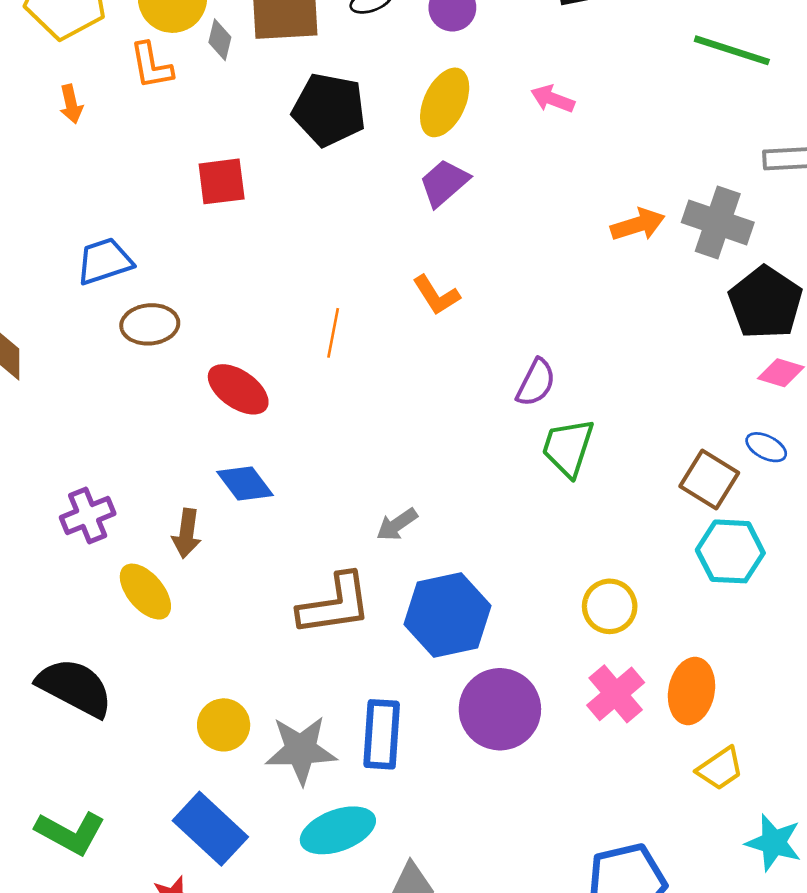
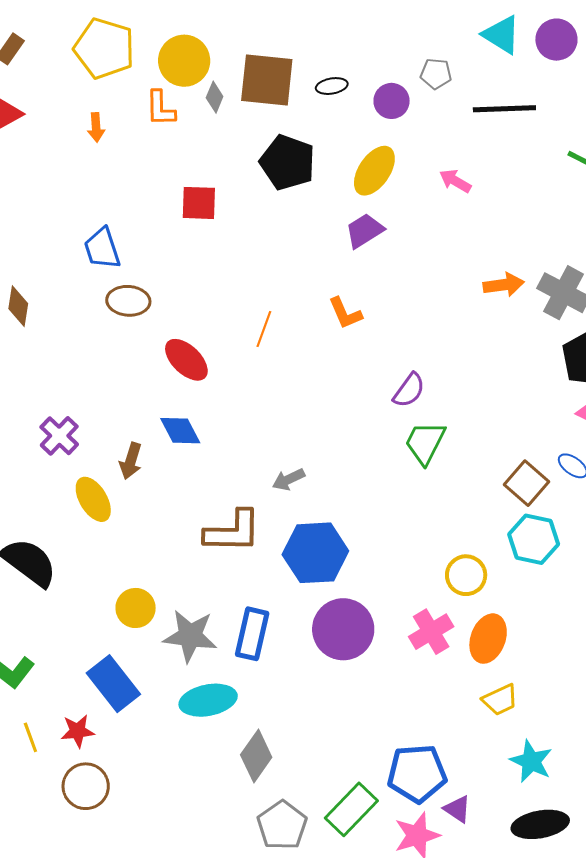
blue trapezoid: (105, 261) -> (102, 248), turned -99
purple cross: (88, 516) -> (59, 436), turned -33
yellow circle: (610, 606) -> (466, 575), moved

